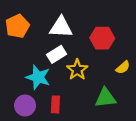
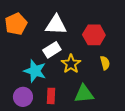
yellow semicircle: (123, 67) -> (105, 63), moved, turned -64
green triangle: (106, 98) -> (84, 94), moved

